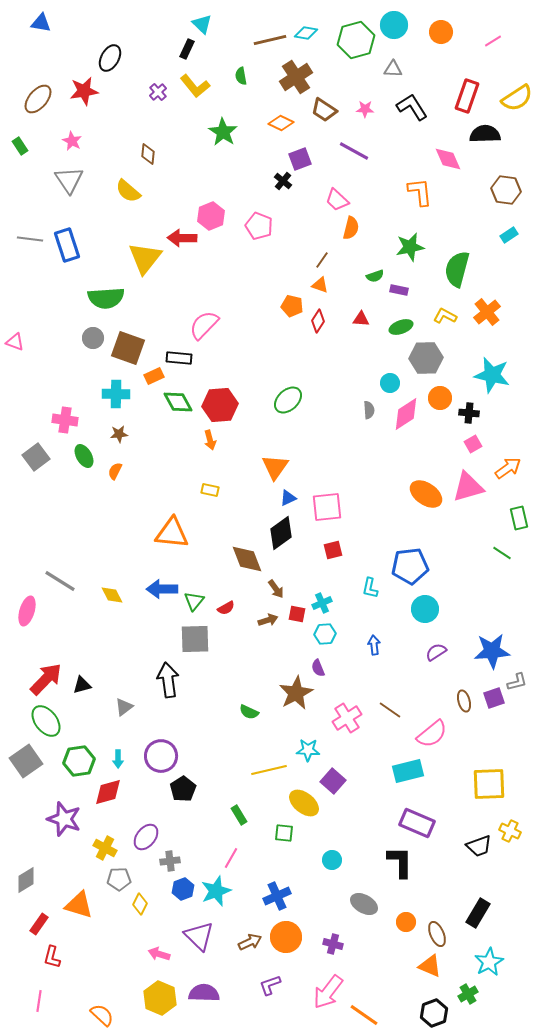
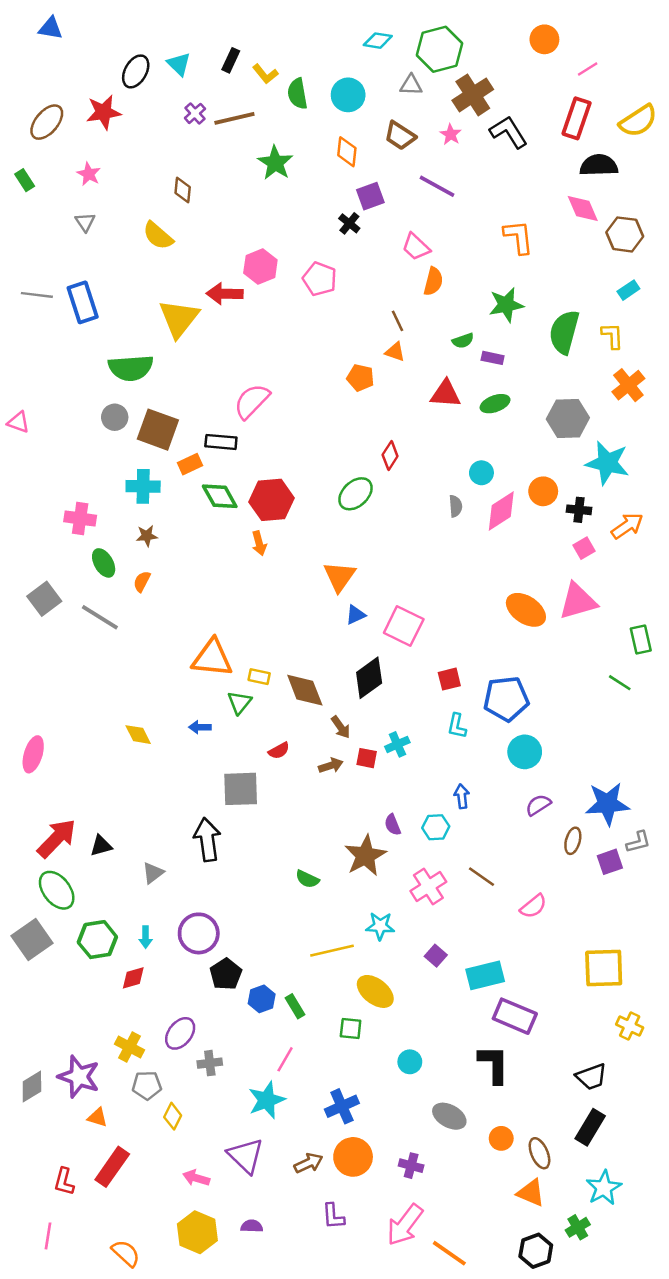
cyan triangle: (202, 24) -> (179, 64), moved
cyan circle: (394, 25) -> (348, 95), moved
brown line: (270, 40) -> (234, 118), moved
pink line: (493, 41) -> (588, 69), moved
gray triangle: (393, 69) -> (411, 85), moved
green semicircle: (241, 76) -> (297, 94), size x1.4
brown cross: (296, 77) -> (473, 95), moved
yellow L-shape: (195, 86) -> (265, 74), moved, size x0.7
pink star: (365, 109) -> (451, 134), turned 30
orange diamond: (281, 123) -> (347, 152), turned 70
pink diamond: (448, 159) -> (583, 209), moved
gray triangle: (69, 180) -> (85, 222), size x0.6
brown line: (322, 260) -> (397, 321), turned -60
orange cross: (487, 312) -> (628, 385), moved
yellow L-shape: (445, 316) -> (612, 336), moved, turned 60
red triangle: (361, 319) -> (446, 394), size x1.5
red diamond: (318, 321) -> (390, 455), moved
gray hexagon: (426, 358) -> (568, 418), moved
gray square: (36, 457) -> (44, 599), moved
orange arrow: (508, 468) -> (627, 526), moved
yellow rectangle: (210, 490) -> (259, 677), moved
pink square: (327, 507) -> (404, 626), turned 32
black diamond: (281, 533) -> (369, 678), moved
red square: (333, 550) -> (449, 679), moved
gray line: (60, 581) -> (100, 617), moved
blue arrow: (162, 589) -> (200, 727), size x0.6
green triangle: (194, 601) -> (239, 702), moved
cyan hexagon: (325, 634) -> (436, 827), moved
brown ellipse: (464, 701) -> (573, 841), moved, turned 30
pink semicircle: (432, 734) -> (533, 906), size x0.7
cyan rectangle: (408, 771) -> (485, 975), moved
purple square: (333, 781) -> (436, 956), moved, size x0.7
red diamond: (108, 792) -> (133, 978), size x0.7
purple star: (64, 819) -> (79, 1077), moved
black trapezoid: (479, 846) -> (591, 1077), moved
blue hexagon: (183, 889) -> (262, 999), moved
orange triangle: (79, 905) -> (97, 1117), size x0.6
red rectangle: (39, 924) -> (112, 1167), moved, size x1.5
purple L-shape: (270, 985) -> (333, 1216), turned -75
purple semicircle: (204, 993) -> (252, 1226), size x0.6

